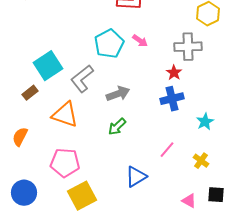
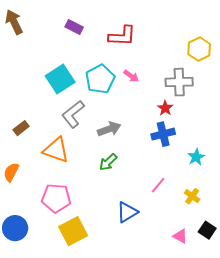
cyan square: (48, 66) -> (60, 79), moved
black square: (216, 195) -> (207, 230), turned 30

